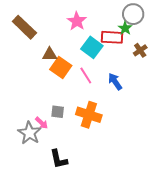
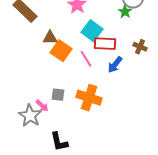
red rectangle: (112, 37) -> (105, 44), moved
brown cross: (140, 50) -> (140, 47), moved, turned -32
blue arrow: (115, 82) -> (115, 65), turned -108

